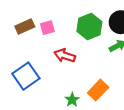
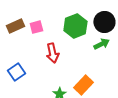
red arrow: (65, 56) -> (52, 53), turned -120
blue square: (26, 76) -> (16, 72), size x0.7

